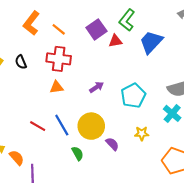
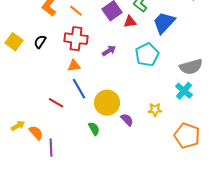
black semicircle: (21, 62) -> (40, 42), turned 56
purple arrow: (96, 87) -> (109, 51), moved
cyan pentagon: (133, 96) -> (147, 55), moved
blue line: (62, 125) -> (79, 89), moved

